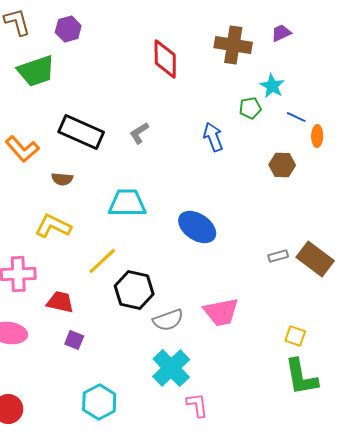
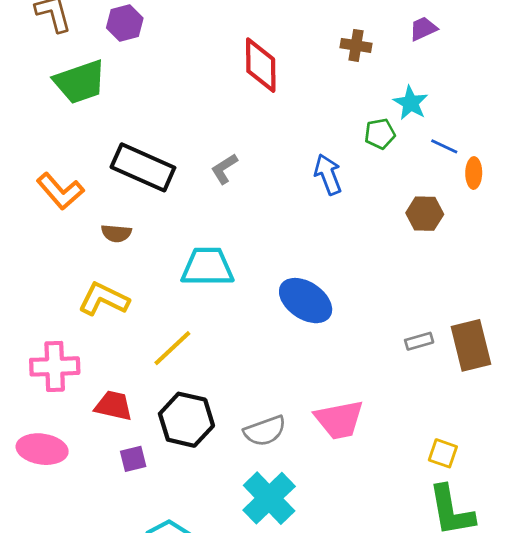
brown cross: (233, 45) -> (356, 45), size x0.6
brown rectangle: (315, 259) -> (471, 345), turned 39
black hexagon: (134, 290) -> (186, 420), moved
purple square: (74, 340) -> (133, 459), turned -36

